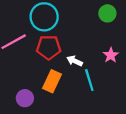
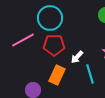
white arrow: (75, 61) -> (77, 57), turned -72

